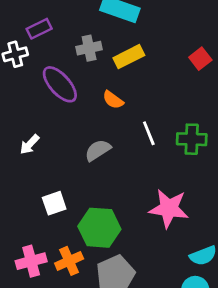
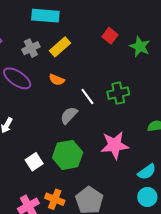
gray semicircle: (98, 150) -> (69, 115), moved
green hexagon: (99, 228) -> (68, 155), moved
orange cross: (69, 261) -> (55, 199), turned -30

